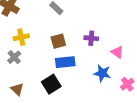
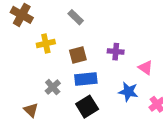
yellow cross: (21, 37) -> (46, 44), moved
gray cross: (14, 57) -> (53, 87), moved
black square: (51, 84) -> (87, 107), moved

